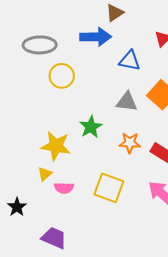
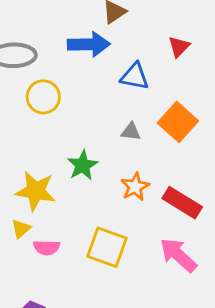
gray triangle: (127, 102) -> (131, 132), size x0.7
orange star: (130, 143) -> (135, 187), turned -30

